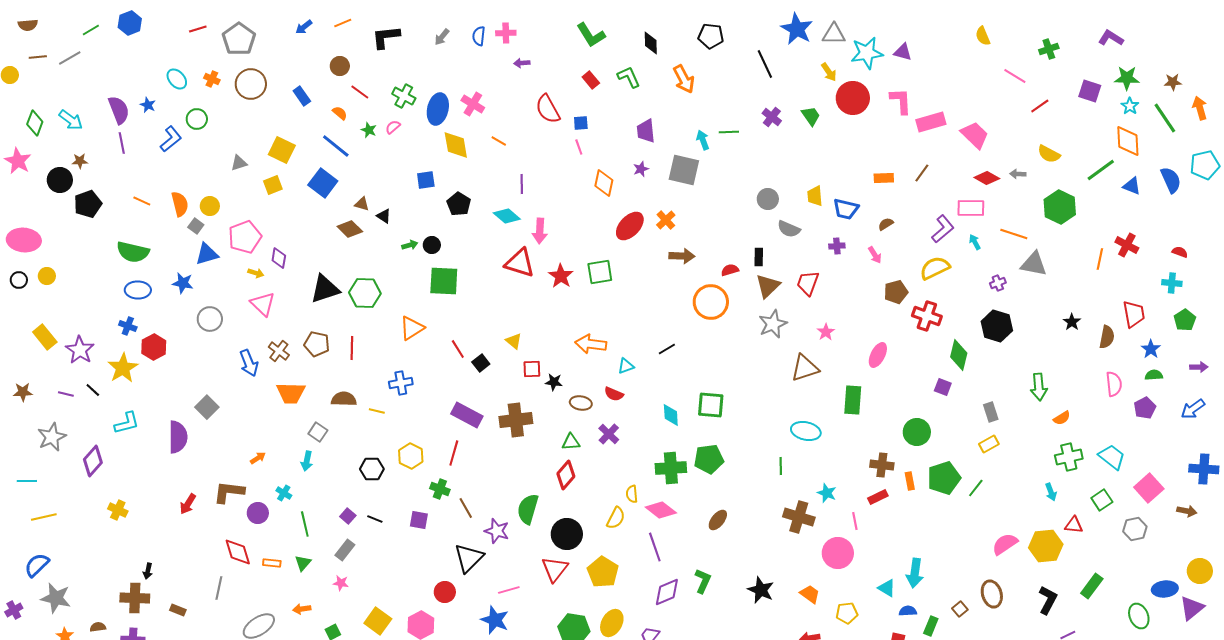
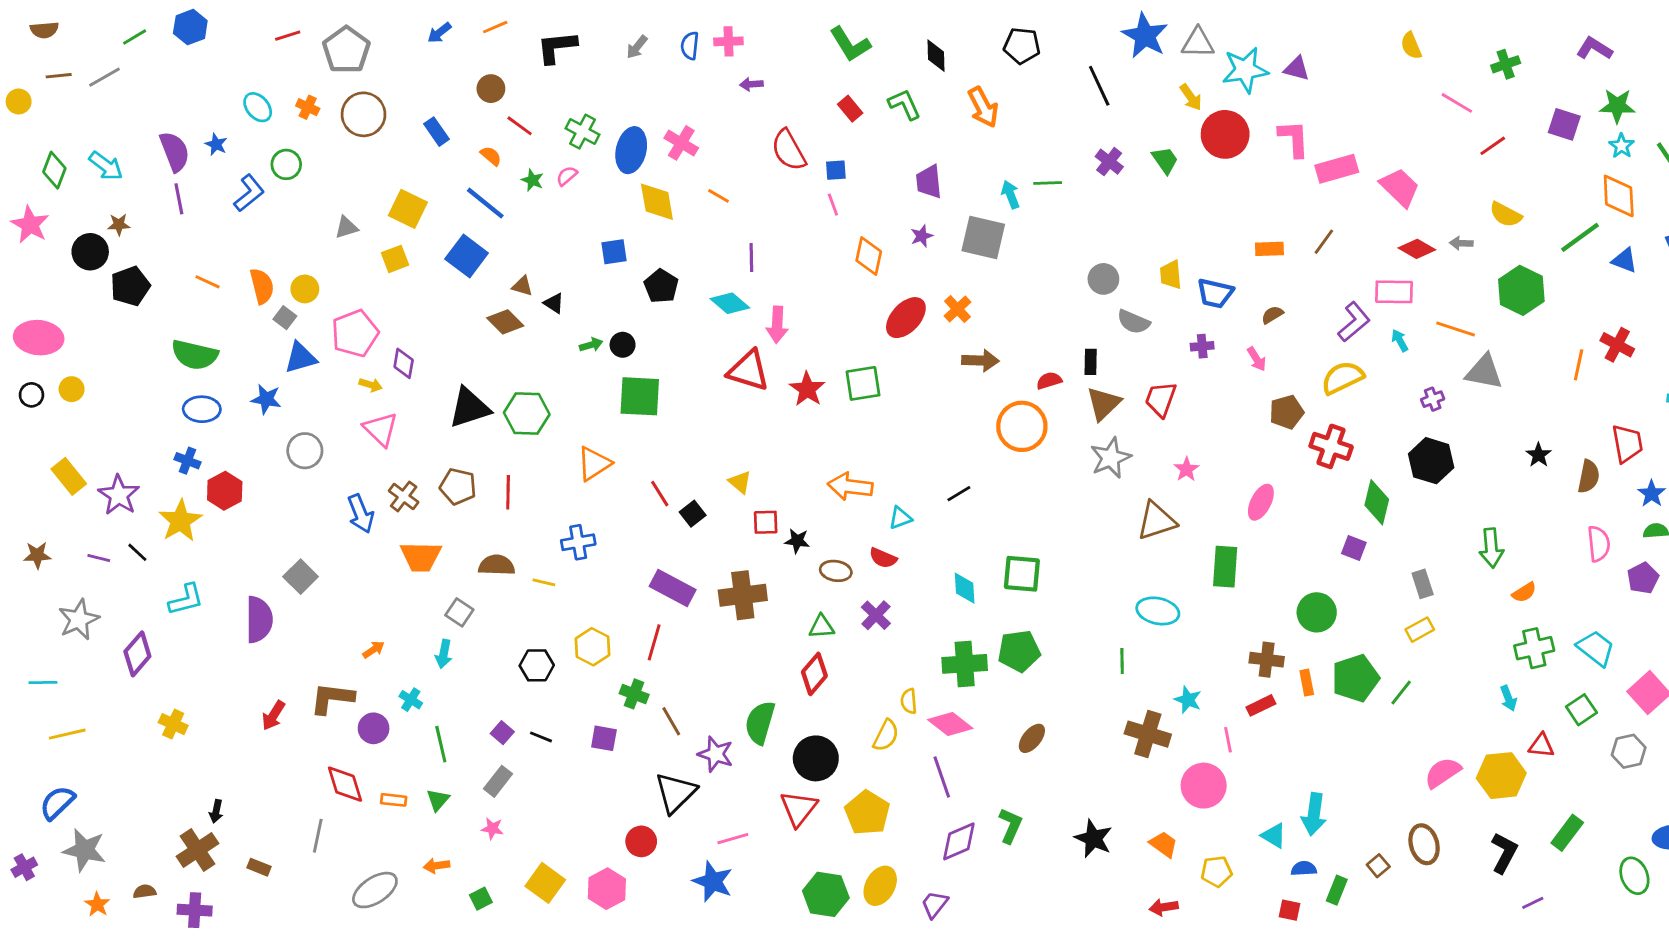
brown cross: (135, 598) -> (198, 850), turned -36

